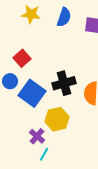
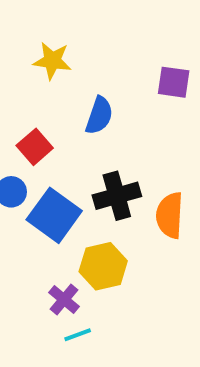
blue semicircle: (64, 17) -> (99, 115), moved
cyan line: (44, 154) -> (78, 335), turned 40

